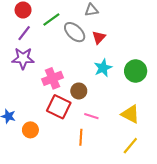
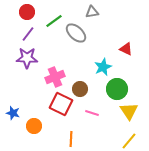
red triangle: (99, 37) -> (126, 49), moved, turned -48
green circle: (136, 71) -> (117, 89), moved
yellow triangle: (130, 114) -> (129, 111), turned 30
orange line: (81, 137) -> (71, 139), moved

